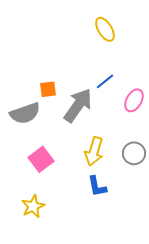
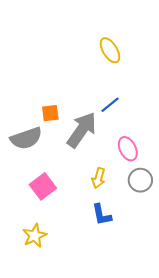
pink ellipse: (134, 100) -> (128, 149), moved, turned -55
yellow arrow: (94, 151) -> (98, 178), size x0.7

